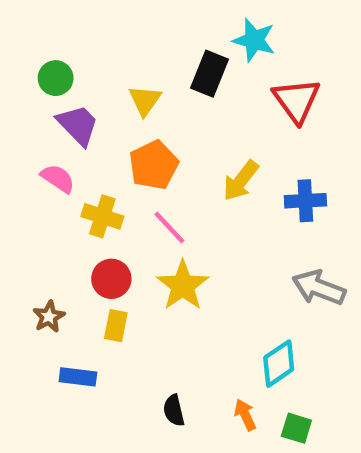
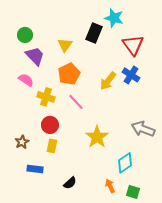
blue cross: (305, 201) -> (131, 75), moved, turned 36
yellow star: (183, 285) -> (97, 137), moved
black semicircle: (174, 410) -> (70, 183), moved, turned -120

